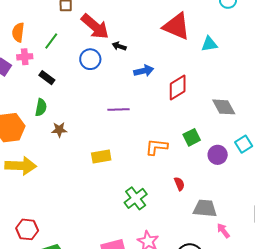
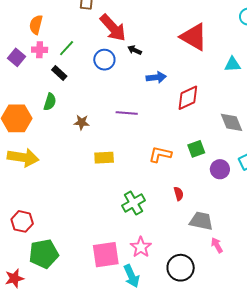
green line: (51, 41) -> (67, 48), moved
cyan triangle: (209, 44) -> (232, 64), moved
brown star: (59, 130) -> (82, 122), moved

